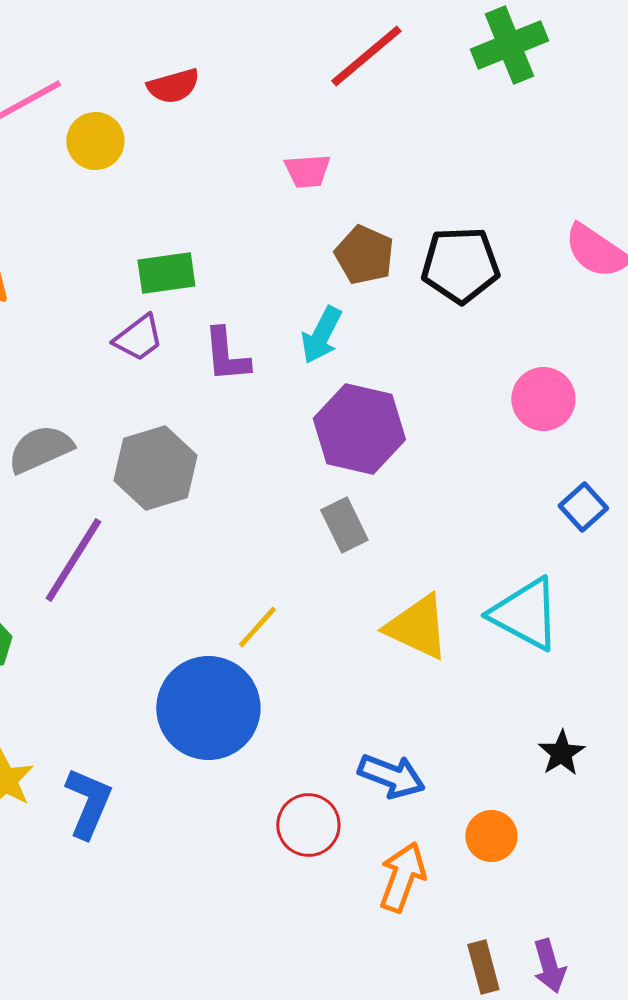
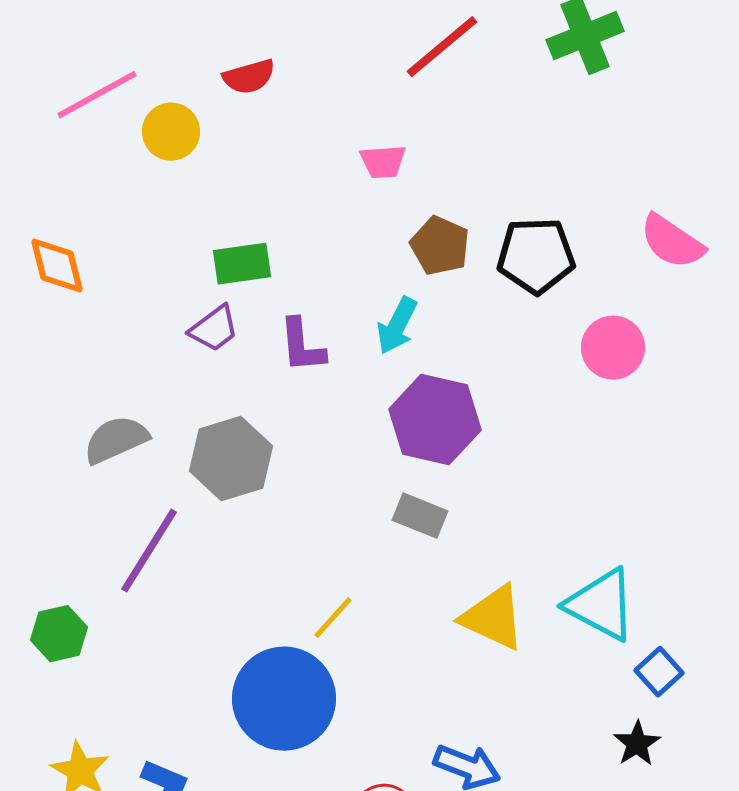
pink circle: (543, 399) -> (613, 348), moved
blue square: (583, 507) -> (659, 672), moved
gray rectangle: (344, 525) -> (420, 516), turned -42

